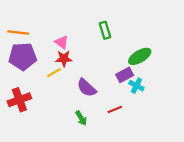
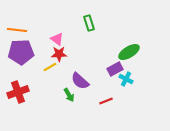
green rectangle: (105, 30) -> (89, 23), moved
green arrow: (81, 118) -> (69, 95), moved

